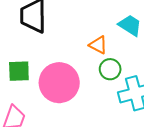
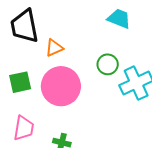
orange triangle: (98, 45) -> (54, 48), moved, turned -42

